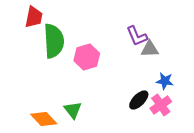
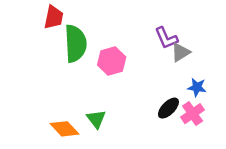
gray triangle: (150, 49) -> (180, 52), turned -30

